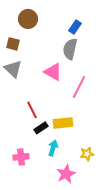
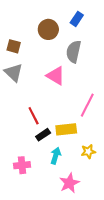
brown circle: (28, 19) -> (48, 29), moved
blue rectangle: (75, 27) -> (77, 19), moved
pink line: (79, 87) -> (87, 105), moved
yellow star: (87, 154) -> (88, 152), moved

